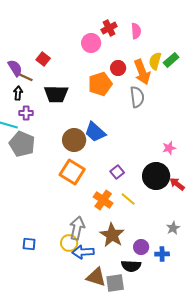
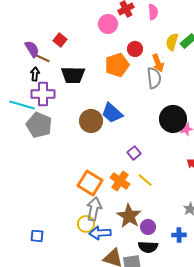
orange arrow: (142, 72) -> (158, 63), moved, size x0.7
purple cross: (26, 113) -> (43, 94), size x1.6
orange square: (72, 172) -> (90, 183), moved
black circle: (156, 176) -> (173, 119), moved
blue square: (29, 244) -> (37, 236), moved
purple circle: (141, 247) -> (148, 227), moved

